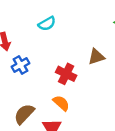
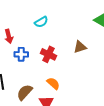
blue cross: (21, 65) -> (21, 54), turned 32
red cross: (66, 74) -> (48, 54), moved

